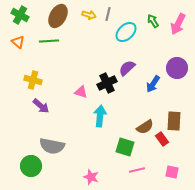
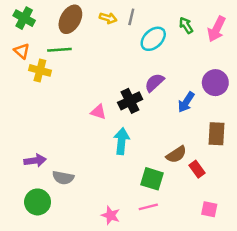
yellow cross: (33, 80) -> (40, 70), moved
purple arrow: (41, 106) -> (35, 161), moved, turned -48
brown rectangle: (174, 121) -> (217, 134), moved
gray semicircle: (52, 146) -> (63, 178), size x0.7
pink line: (137, 170) -> (148, 207), moved

